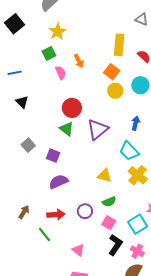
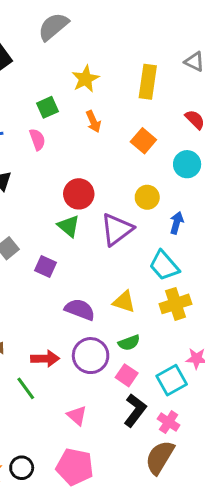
yellow star: (57, 32) -> (85, 79), moved
yellow rectangle: (119, 45) -> (148, 82), moved
pink semicircle: (61, 73) -> (37, 139), moved
yellow circle: (115, 91) -> (147, 197), moved
yellow cross: (138, 175) -> (175, 304), turned 30
purple semicircle: (59, 182) -> (80, 310), moved, turned 42
purple circle: (85, 211) -> (91, 356), size x1.5

